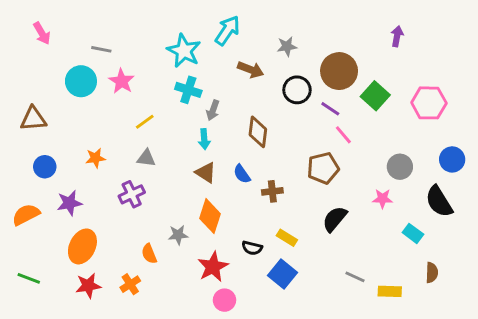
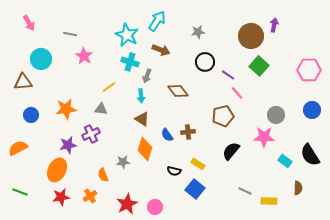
brown arrow: (251, 70) -> (161, 50), moved
brown circle: (339, 71) -> (251, 36), moved
cyan circle: (81, 81) -> (41, 59), moved
pink hexagon: (429, 103) -> (309, 70), moved
yellow line: (145, 122) -> (109, 87), moved
brown diamond: (258, 132) -> (178, 91), turned -45
orange star: (95, 158) -> (66, 109), size x1.5
blue semicircle: (242, 174) -> (167, 135), moved
pink star: (383, 199) -> (264, 137), size x1.5
black semicircle: (439, 202) -> (310, 155), moved
purple star: (69, 203) -> (68, 145), moved
red star: (213, 267) -> (127, 204), moved

